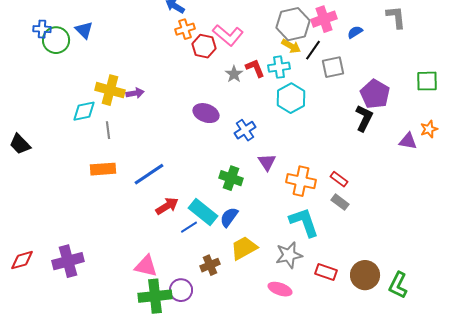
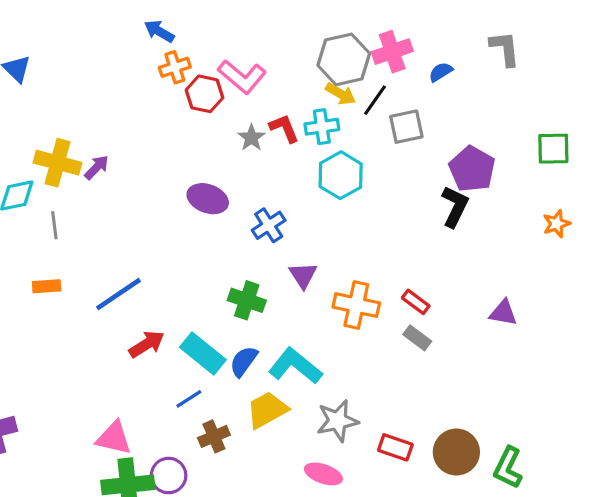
purple arrow: (135, 93) -> (97, 167), turned -36
purple triangle: (408, 141) -> (503, 313), moved
orange rectangle: (103, 169) -> (47, 286), size x0.7
cyan L-shape: (304, 222) -> (295, 366), moved, turned -32
blue line: (189, 227) -> (189, 399), moved

